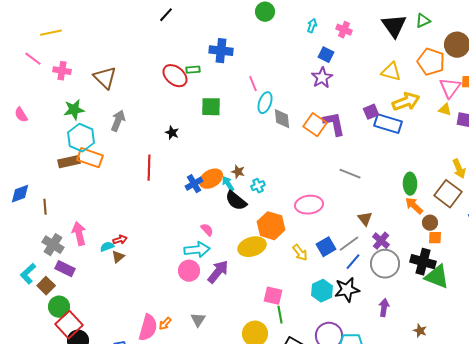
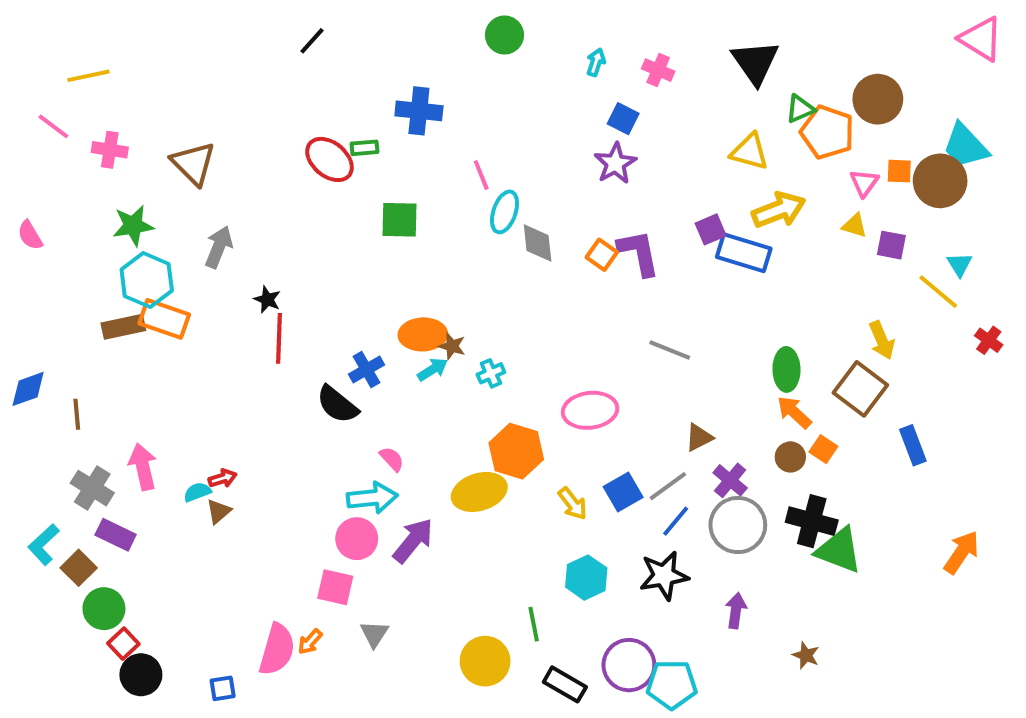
green triangle: (423, 21) -> (800, 109), moved
pink triangle: (450, 88) -> (864, 183), size x0.7
orange square: (315, 125) -> (602, 255), size x0.7
black star: (172, 133) -> (267, 299), moved
orange ellipse: (211, 179) -> (423, 334), moved, turned 30
cyan arrow: (228, 184) -> (433, 369), turned 91
black semicircle: (236, 201) -> (337, 404), moved
brown triangle: (365, 219) -> (699, 438), turned 42
brown circle: (430, 223) -> (790, 457), moved
orange square: (435, 238) -> (823, 449), moved, turned 32
cyan hexagon: (322, 291) -> (586, 578), moved
pink square: (273, 296) -> (335, 587), moved
red square: (69, 325) -> (123, 644), size x0.6

